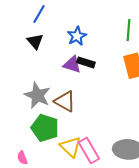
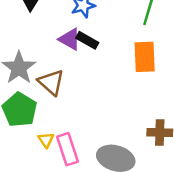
yellow triangle: (71, 147) -> (46, 140), size x0.6

